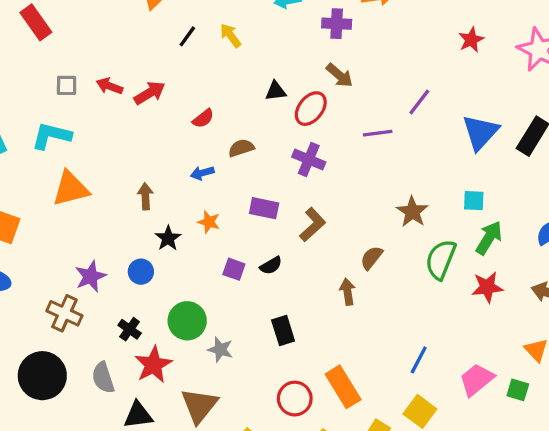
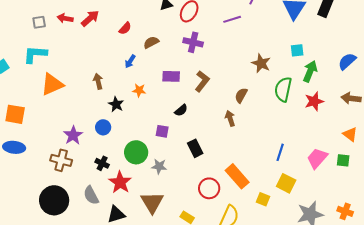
blue arrow: (202, 173) -> (130, 61), turned -32
purple square: (234, 269) -> (162, 131), moved

